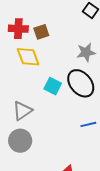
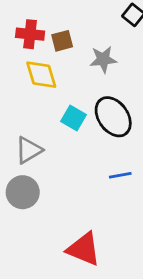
gray star: (86, 52) -> (103, 59), moved

